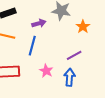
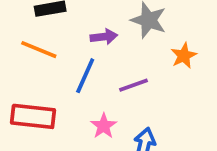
purple line: (74, 55) -> (133, 85), moved

